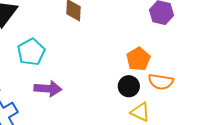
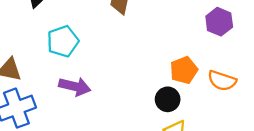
orange semicircle: (161, 82) -> (222, 81), moved

